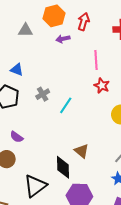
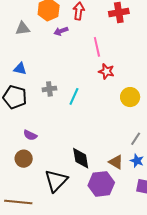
gray cross: (43, 94) -> (49, 89), turned 32
brown triangle: (82, 151) -> (116, 162), moved

